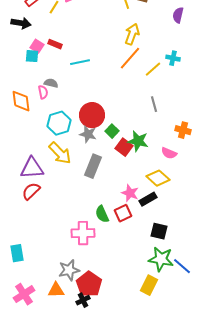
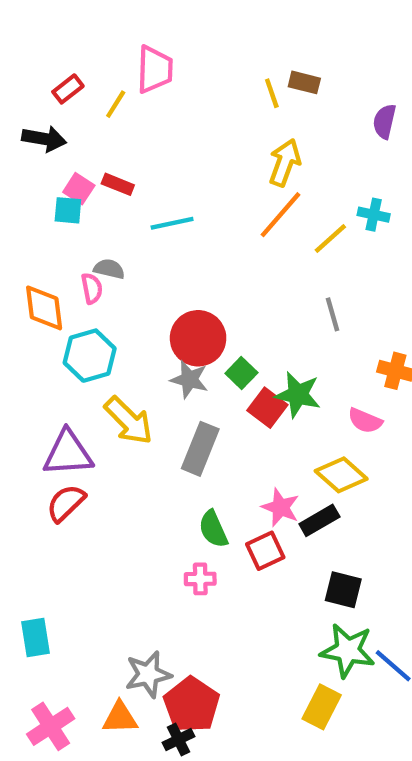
cyan hexagon: (59, 123) -> (90, 356), moved
green semicircle: (102, 214) -> (213, 529), moved
pink cross: (83, 233) -> (200, 579), moved, size x0.6

